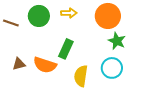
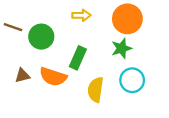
green circle: (39, 16) -> (41, 37), moved
green star: (117, 41) -> (122, 48), moved, turned 30

